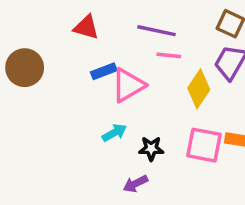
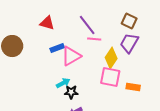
purple line: (157, 31) -> (87, 25), turned 40
pink square: (204, 145) -> (110, 77), moved
black star: (151, 149) -> (71, 92), moved

